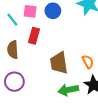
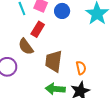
brown semicircle: (13, 50) -> (26, 47), moved, turned -48

